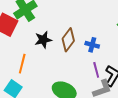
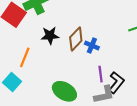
blue cross: (92, 45) -> (92, 45), moved

